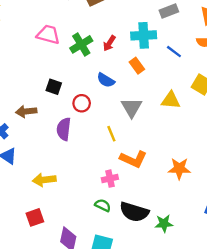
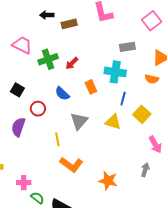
cyan cross: (144, 35) -> (115, 72), moved
blue line: (174, 52) -> (123, 99), moved, turned 56
pink cross: (110, 179) -> (24, 183), moved

